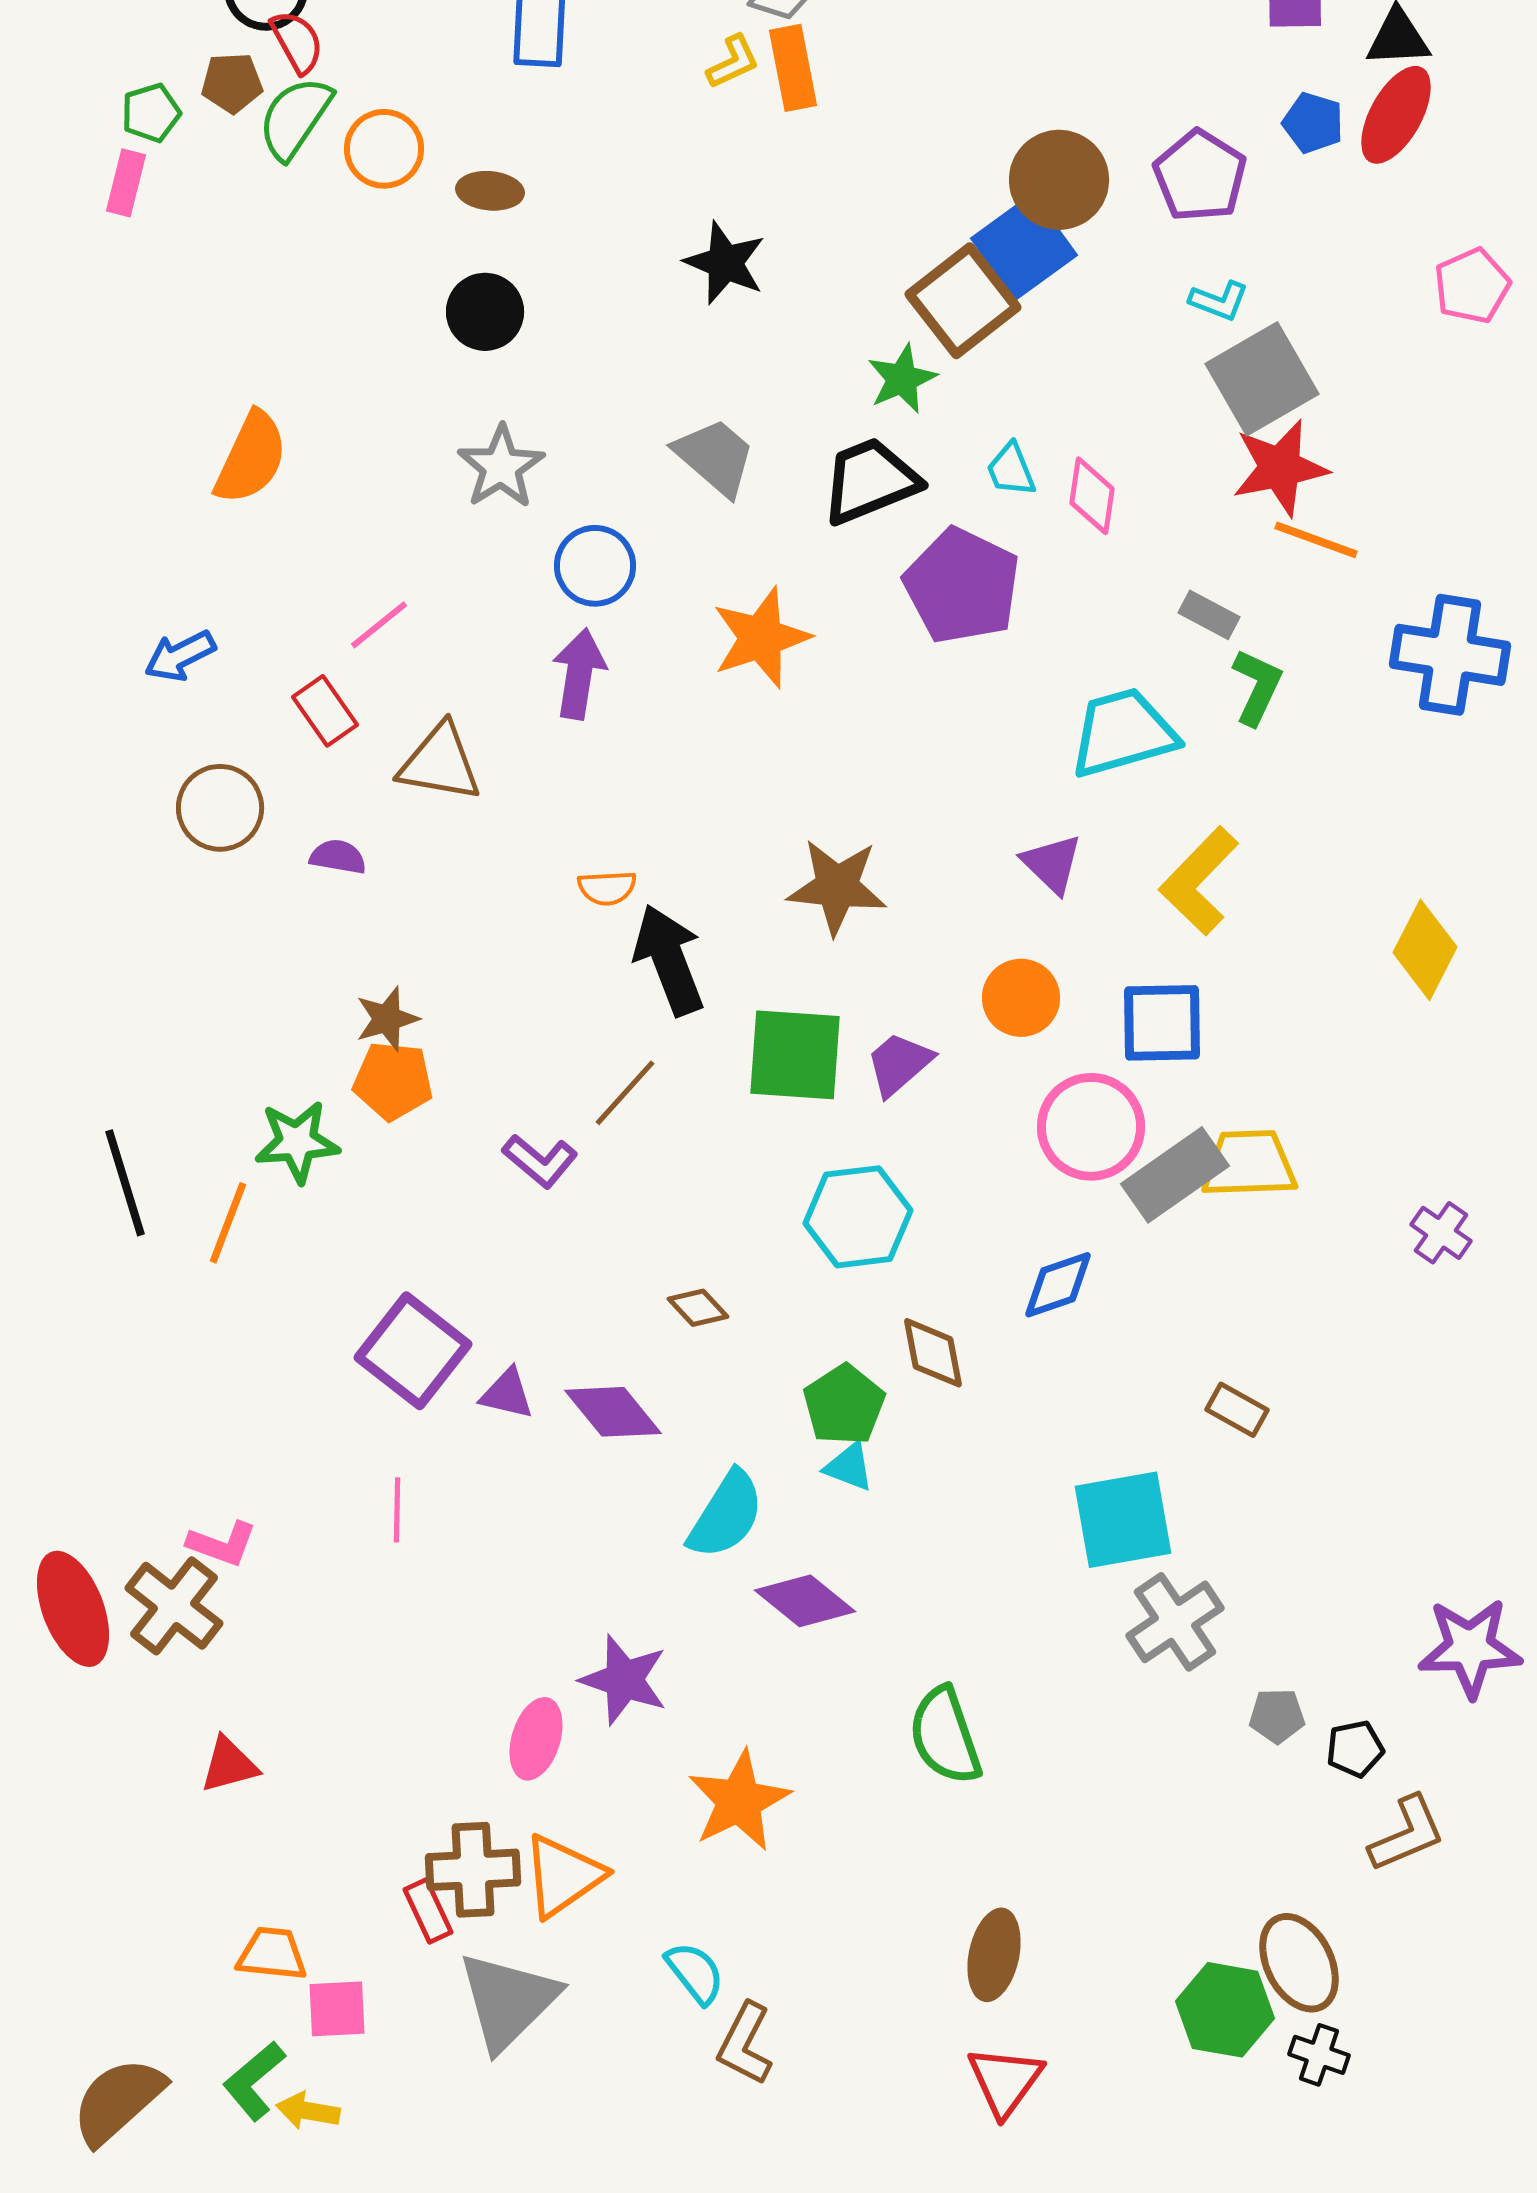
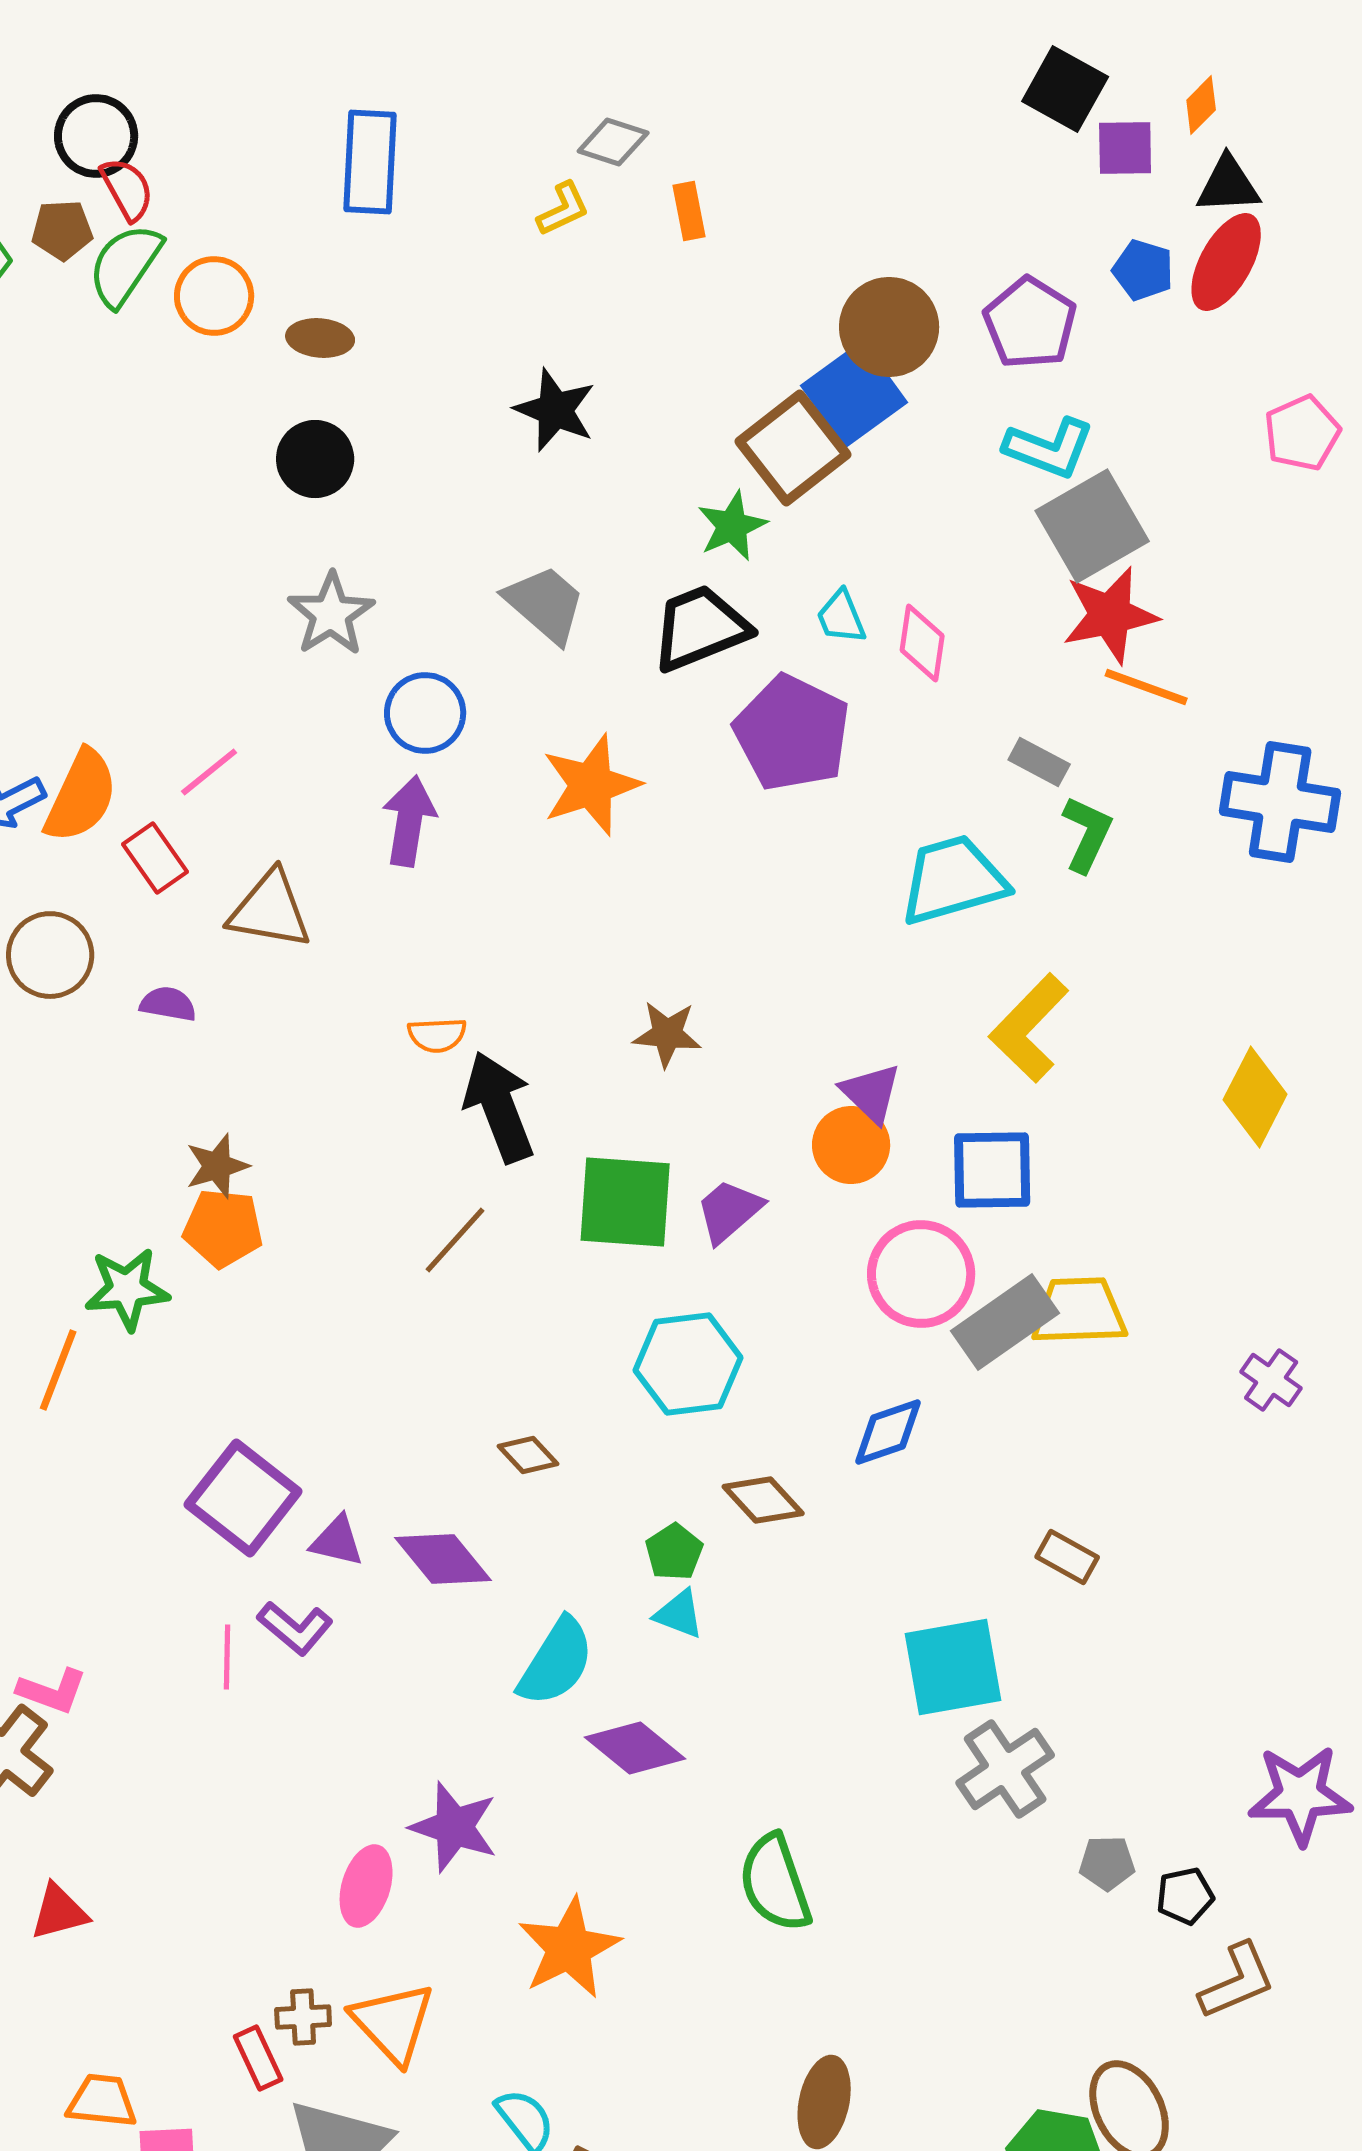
orange rectangle: (793, 68) -> (689, 211), moved, size x0.7
cyan L-shape: (1219, 301) -> (1049, 448), size x1.5
orange semicircle: (251, 458) -> (81, 796), moved
purple triangle: (1052, 864) -> (871, 1093), moved
brown star: (837, 887) -> (667, 1034), size x0.7
purple L-shape: (540, 1161) -> (295, 1628), moved
brown diamond: (933, 1353) -> (763, 1500), turned -32
green pentagon: (844, 1405) -> (674, 1552), size x0.7
brown cross: (473, 1870) -> (303, 2017), size x0.6
orange triangle: (563, 1876) -> (393, 2023), turned -38

